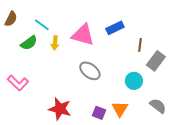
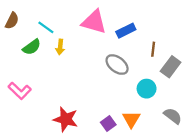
pink triangle: (83, 35) -> (94, 22), moved
gray ellipse: (90, 71) -> (117, 65), moved
purple square: (99, 113) -> (108, 124), turned 32

